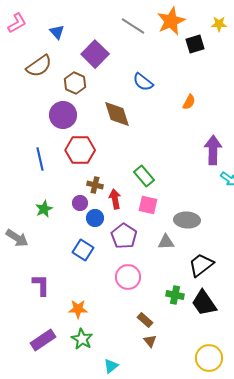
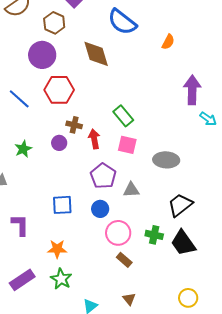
blue semicircle: (143, 82) -> (122, 22), size x1.4
blue line: (40, 159) -> (19, 99), turned -35
blue circle: (95, 218) -> (100, 209), moved
gray triangle: (166, 242) -> (131, 190), moved
blue square: (83, 250) -> (62, 205), moved, turned -35
pink circle: (128, 277) -> (118, 233), moved
brown triangle: (150, 341) -> (129, 299), moved
yellow circle: (209, 358) -> (188, 298), size x0.7

